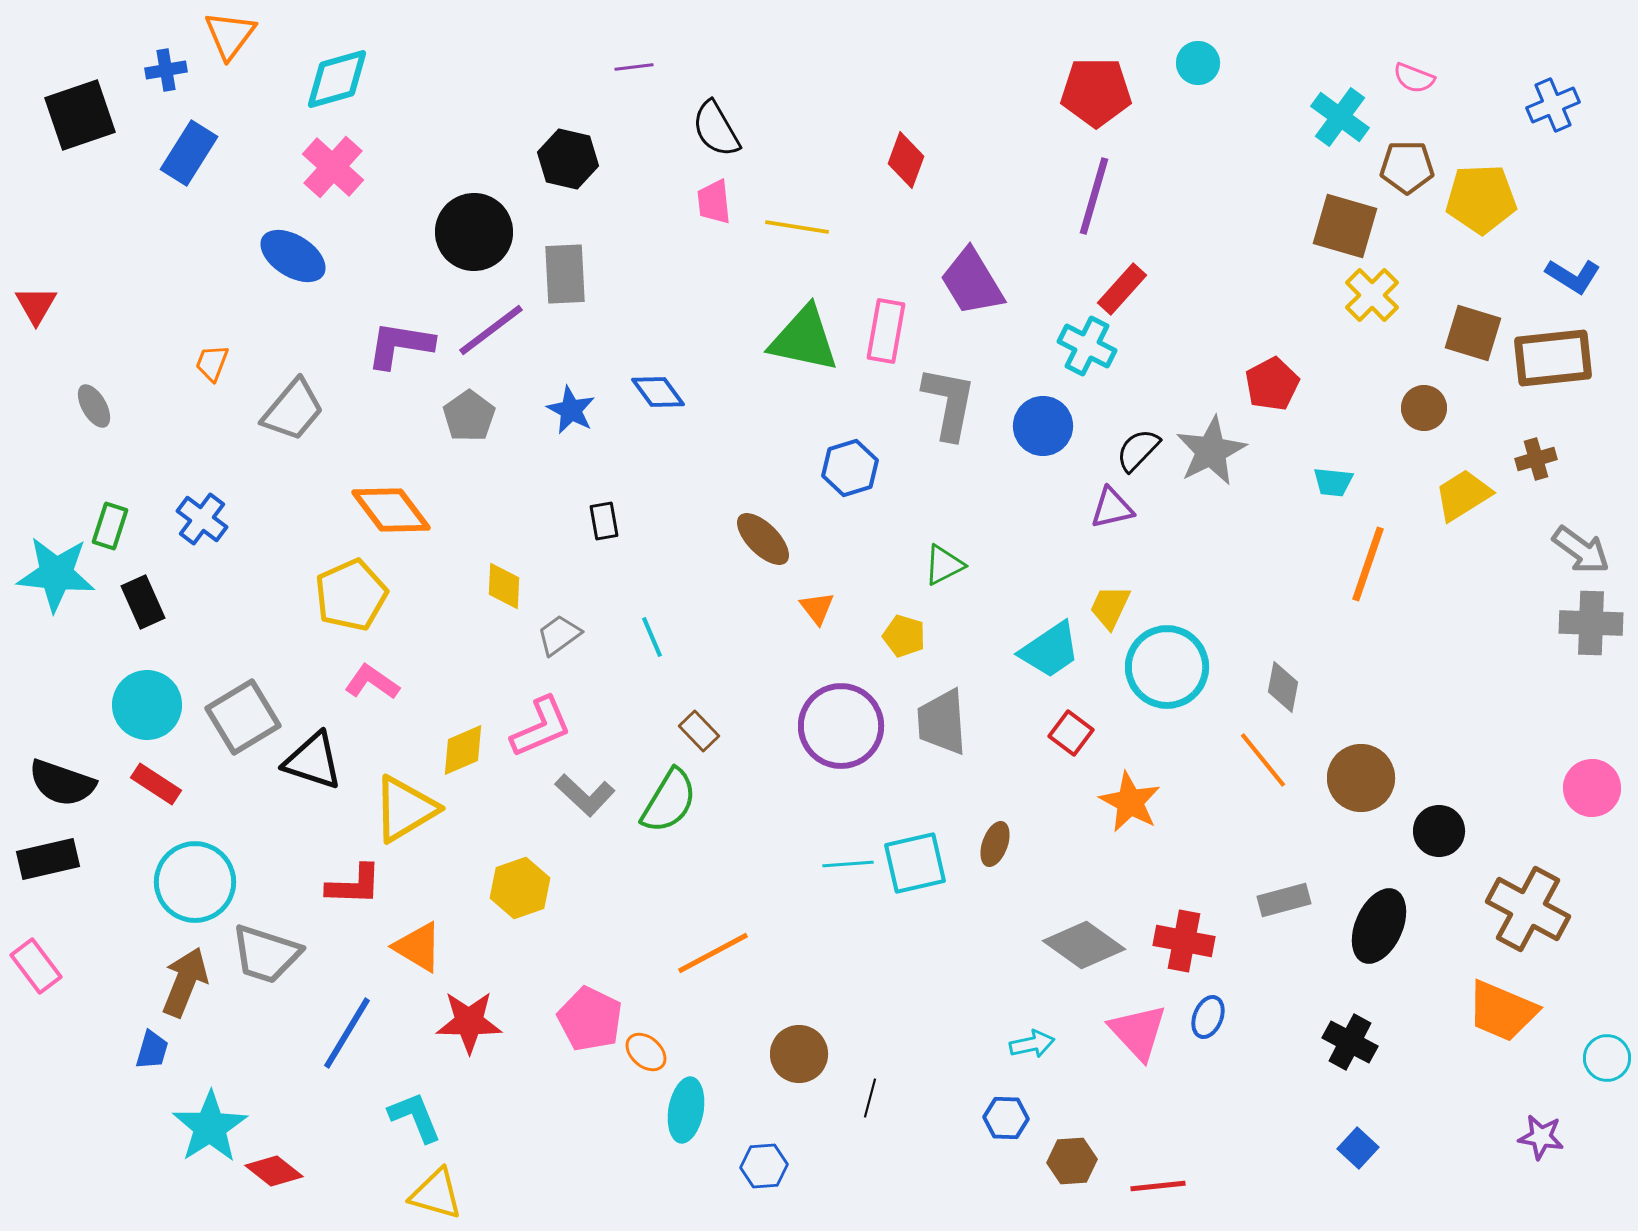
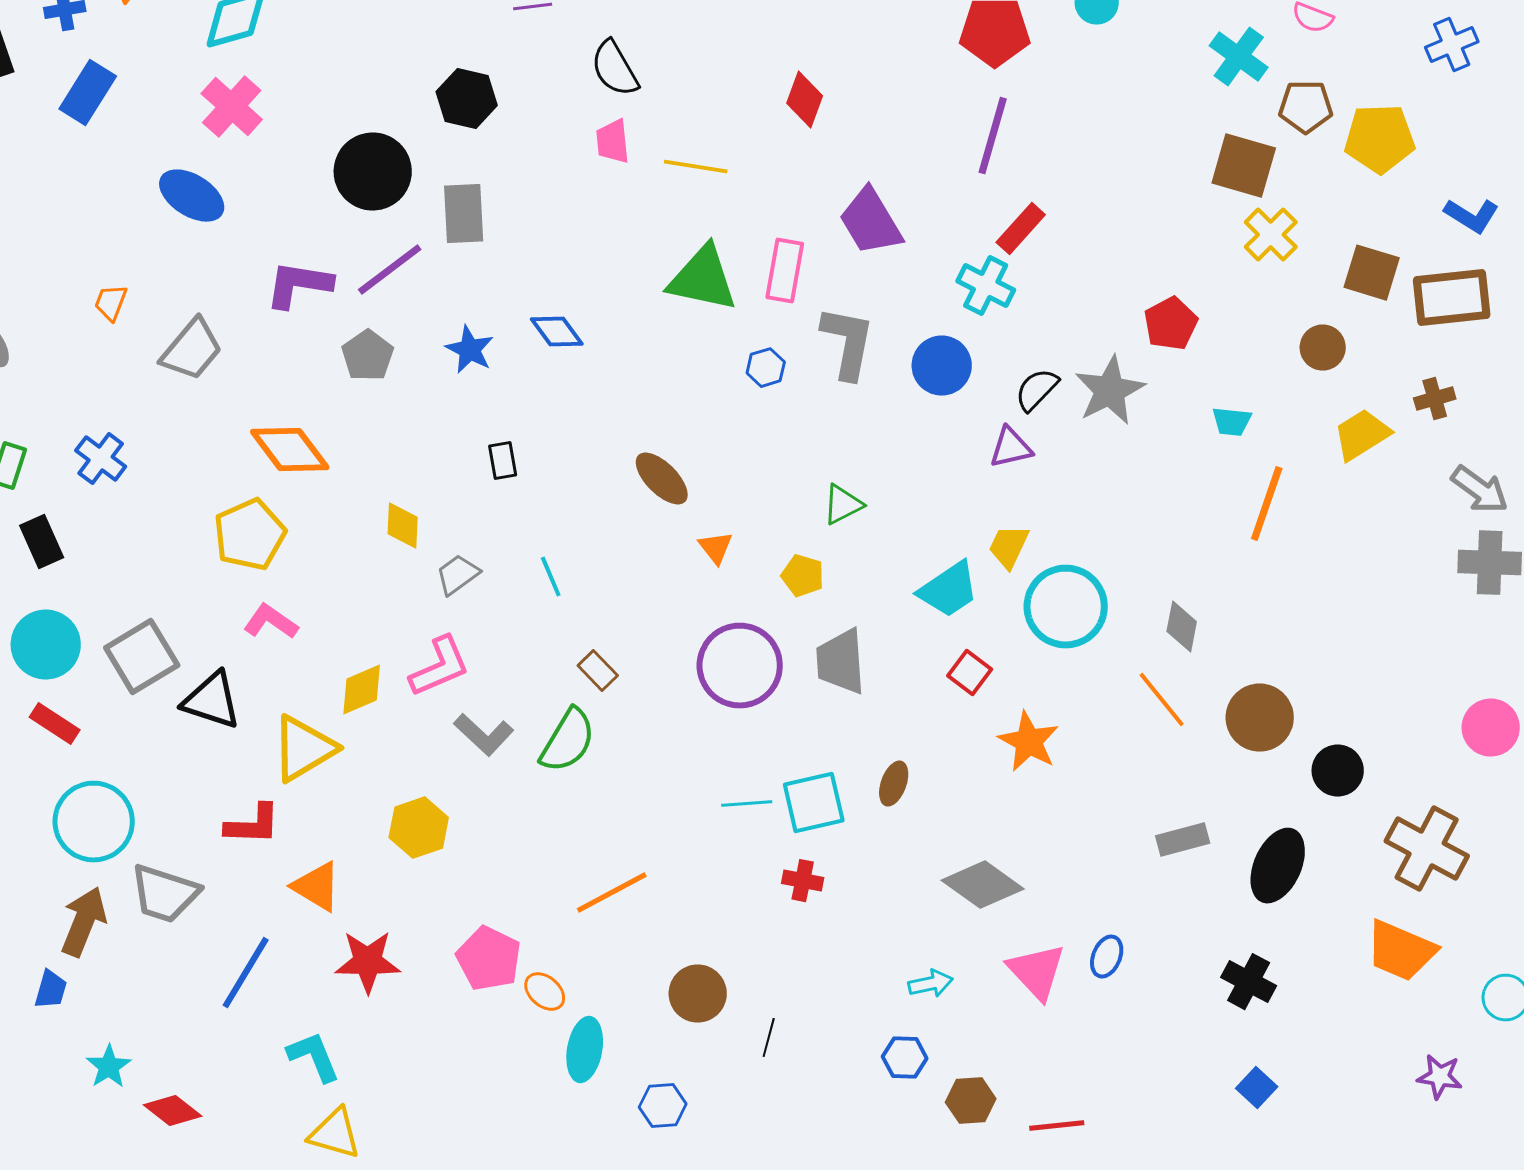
blue hexagon: (850, 468) -> (766, 368), moved, size x0.7
red cross: (1184, 941) -> (803, 881), moved, size x0.7
cyan star: (210, 1127) -> (109, 1067), size x0.6

